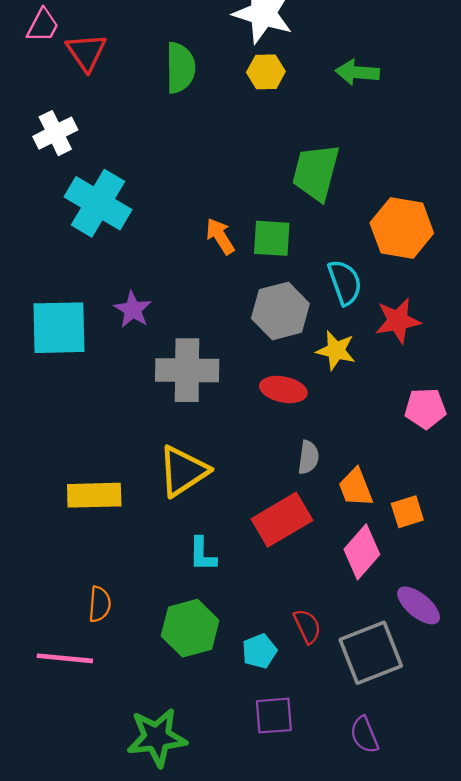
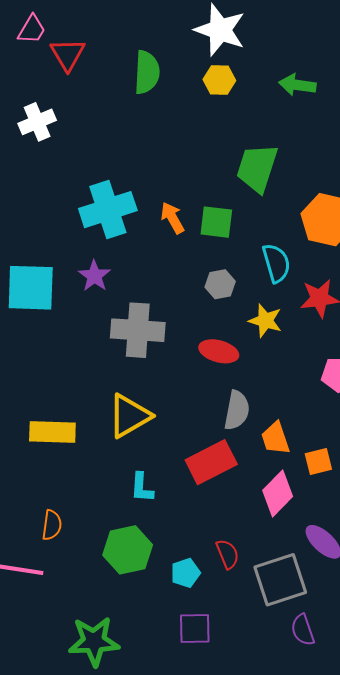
cyan cross: (98, 203) -> (108, 210), moved, turned 38
gray hexagon: (280, 311) -> (220, 284), size x0.6
gray semicircle: (308, 457) -> (237, 410), size x1.4
purple semicircle: (364, 735) -> (303, 630), moved

